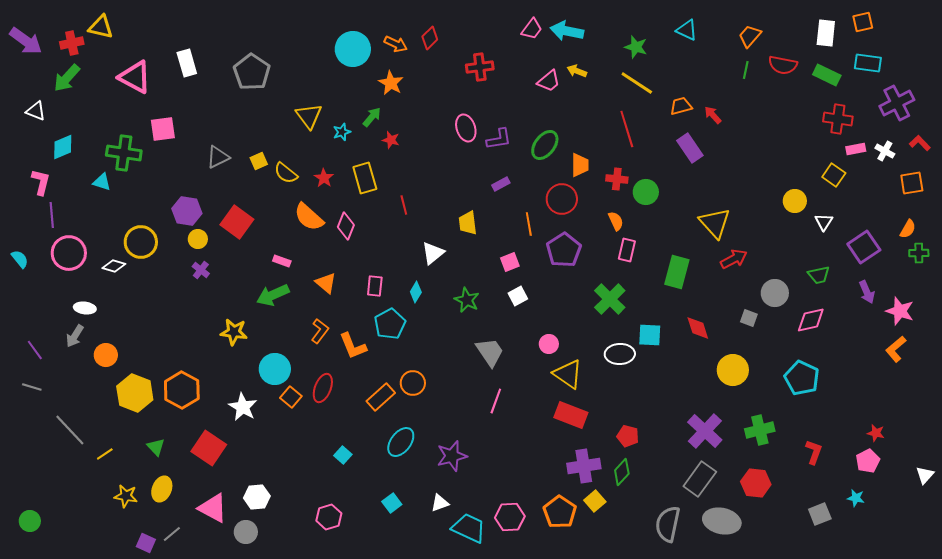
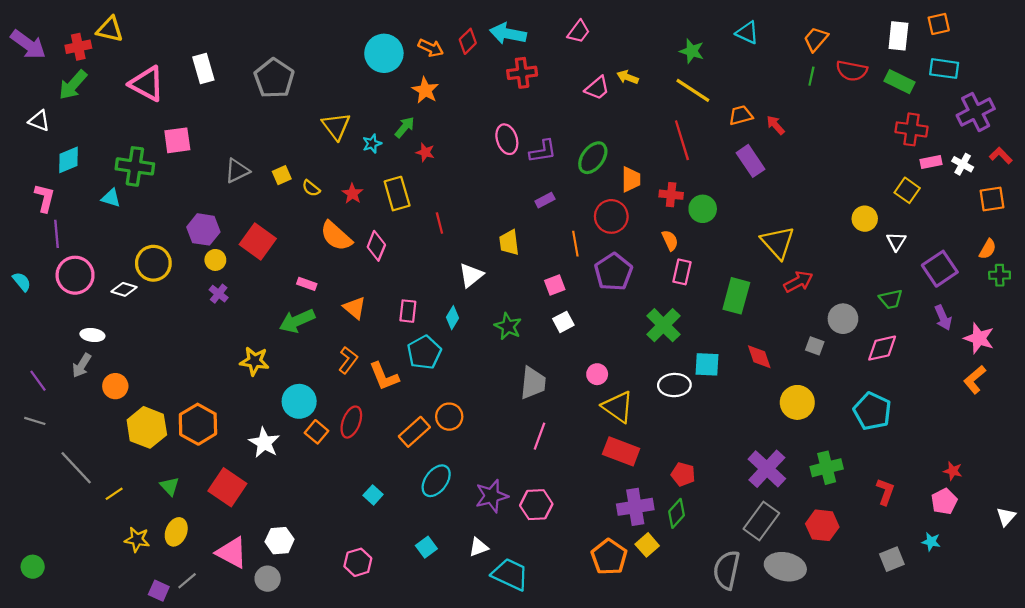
cyan arrow: (567, 31) -> (508, 34), moved
yellow semicircle: (286, 173) -> (311, 188), size x0.7
gray trapezoid: (490, 352) -> (533, 383), turned 40
pink hexagon: (510, 517) -> (536, 505), moved

